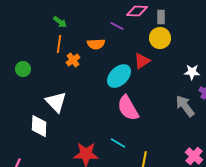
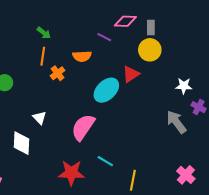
white triangle: (56, 102) -> (40, 118), size x0.6
pink semicircle: (128, 108) -> (83, 127), moved, turned 64

